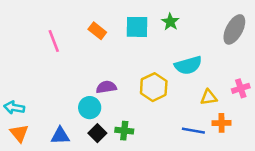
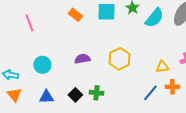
pink line: (54, 41) -> (29, 23), moved
cyan semicircle: (188, 65) -> (154, 18), moved, turned -35
cyan circle: (90, 108) -> (42, 65), moved
blue line: (193, 131) -> (150, 93), turned -60

